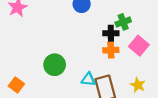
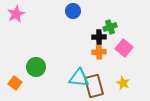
green circle: (55, 65) -> (36, 67), moved
cyan triangle: (88, 79) -> (79, 78), size x1.5

